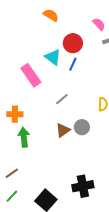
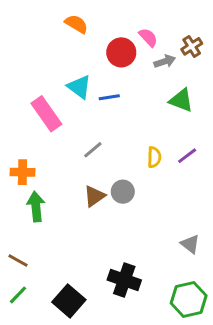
red circle: (73, 43) -> (121, 52), moved
blue line: (73, 64) -> (109, 97), turned 56
brown line: (12, 173) -> (18, 261), turned 64
black cross: (83, 186) -> (124, 280), turned 30

